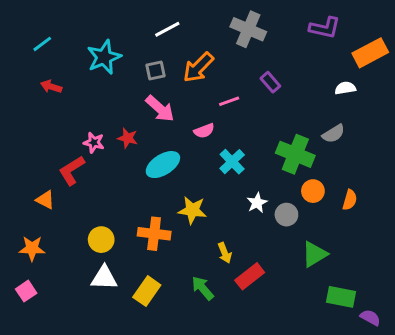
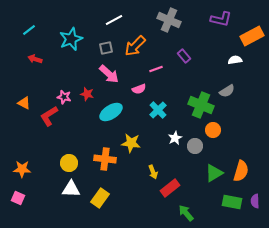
orange triangle: (45, 200) -> (24, 103), moved
orange semicircle: (350, 200) -> (241, 171), moved, size x1.5
green arrow: (203, 288) -> (186, 213), moved
pink square: (26, 291) -> (18, 198), turned -32
purple semicircle: (370, 318) -> (255, 201), moved, turned -120

